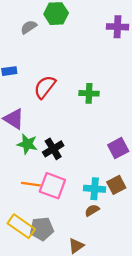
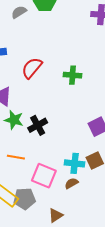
pink square: (52, 186) -> (44, 176), moved

